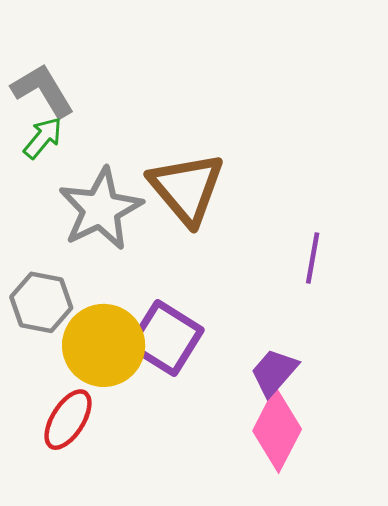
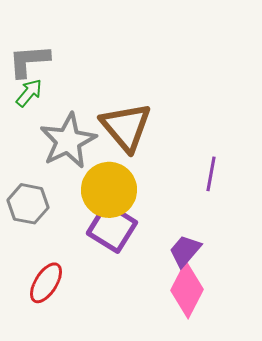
gray L-shape: (43, 90) -> (29, 61), turned -63
yellow circle: (104, 345) -> (109, 190), moved

